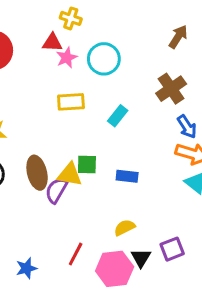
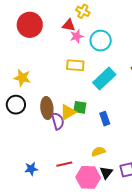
cyan rectangle: (118, 116) -> (104, 79), size x1.6
yellow triangle: (70, 175) -> (68, 112), turned -48
blue rectangle: (127, 176) -> (105, 119), turned 56
purple semicircle: (56, 190) -> (58, 121), turned 126
red line: (76, 254) -> (64, 164), turned 42

